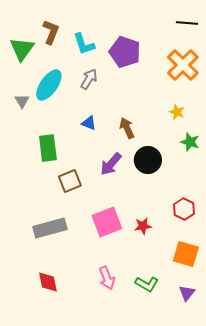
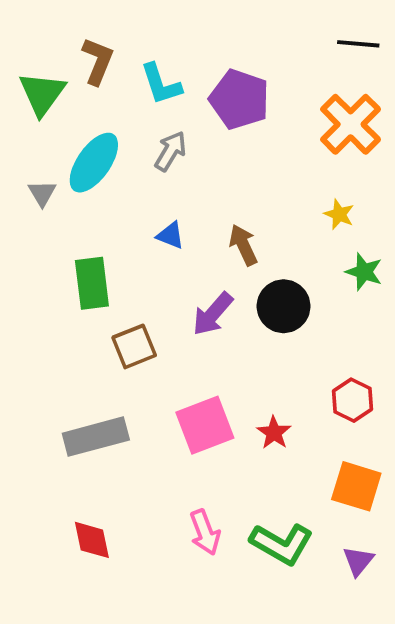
red star: (143, 226) -> (274, 433), turned -30
green L-shape: (147, 284) -> (282, 544), size x1.4

